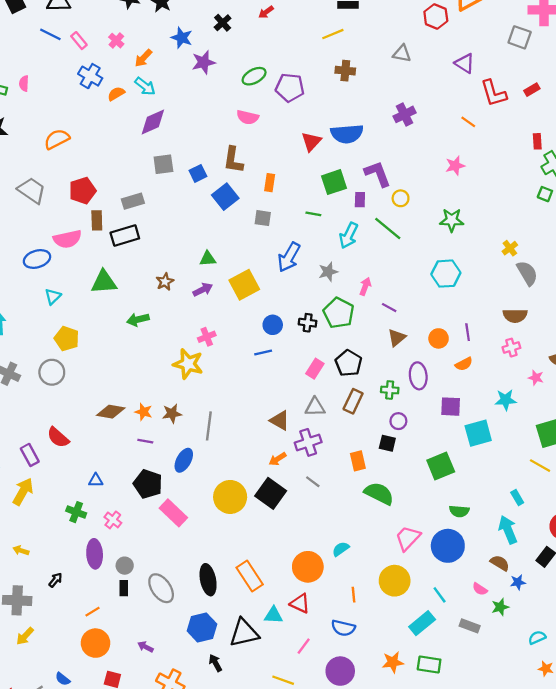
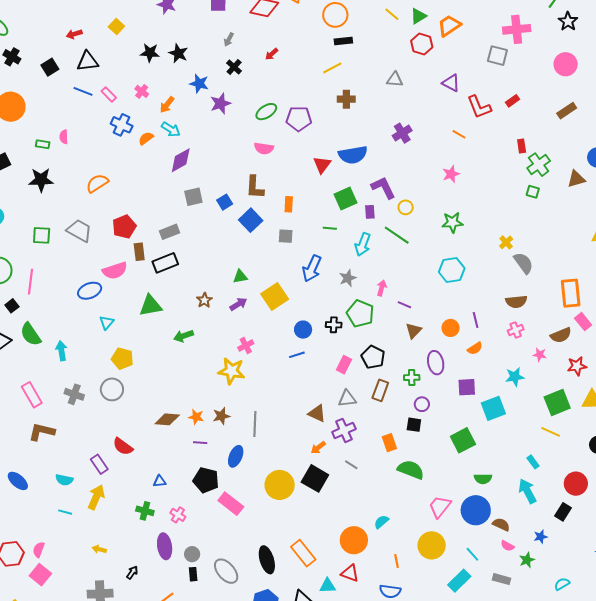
brown semicircle: (500, 563) -> (501, 524), moved

